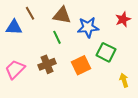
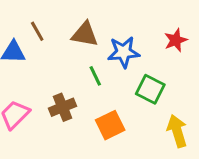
green line: (57, 37) -> (95, 76), moved
orange square: (81, 65) -> (110, 125), moved
yellow arrow: (124, 80) -> (177, 131), size x1.5

